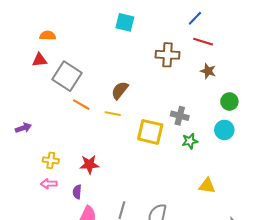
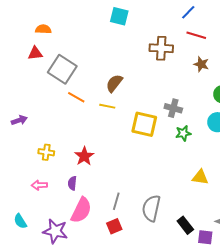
red star: (89, 164) -> (84, 156), turned -30
pink arrow: (49, 184) -> (39, 185), moved

